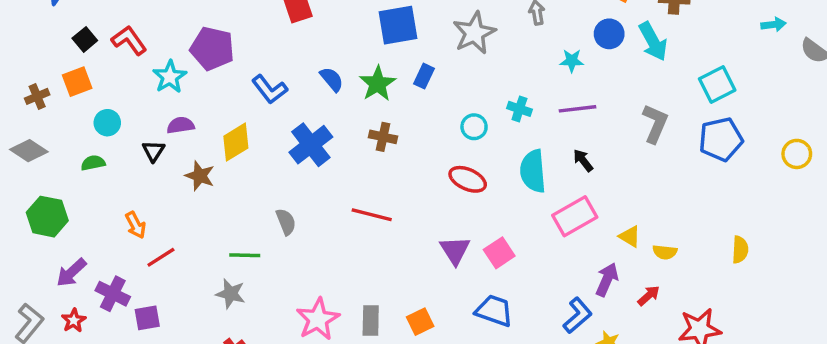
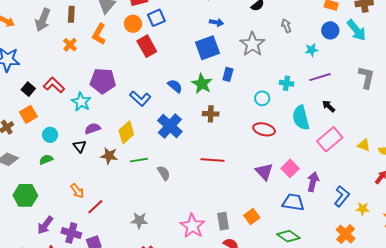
green line: (245, 255) -> (139, 160), moved
purple arrow: (607, 280) -> (313, 182), moved

